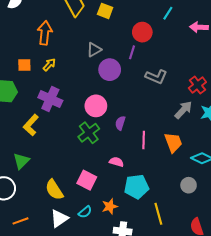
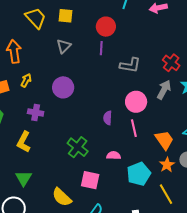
gray triangle: (94, 50) -> (64, 46), moved
purple circle: (110, 70) -> (63, 87), moved
purple cross: (50, 99) -> (36, 112), size x0.7
pink circle: (96, 106) -> (136, 102), moved
green cross: (89, 133) -> (78, 147), moved
orange trapezoid: (173, 142) -> (164, 140), moved
orange star: (110, 206) -> (167, 165), moved

